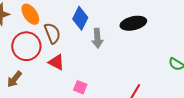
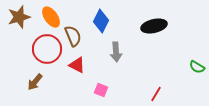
gray arrow: (97, 38) -> (116, 52), moved

